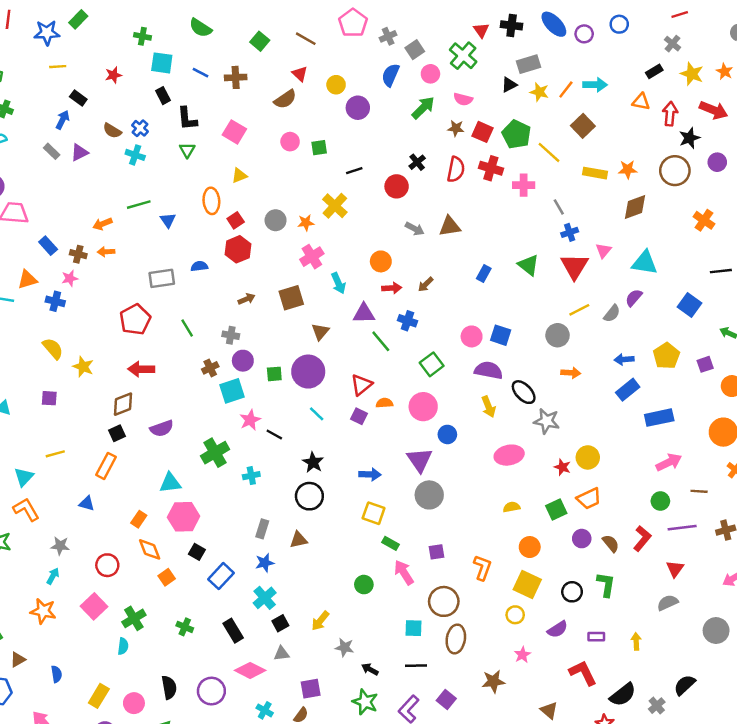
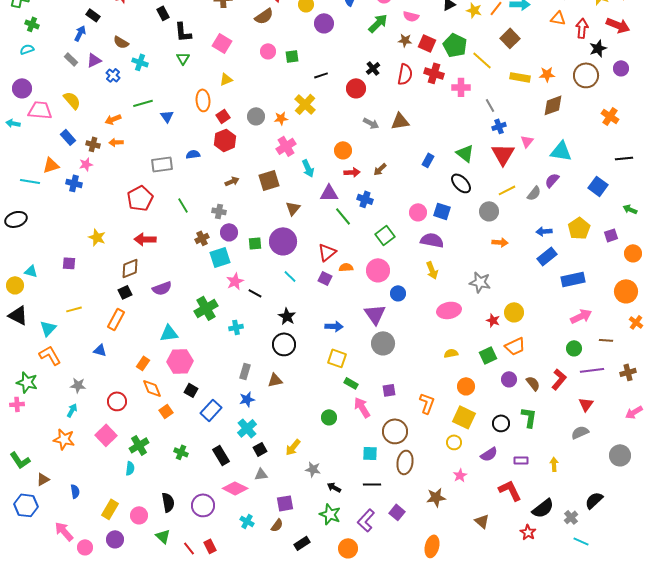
blue cross: (140, 128) -> (113, 75), moved
yellow semicircle: (53, 349) -> (72, 100), moved
black ellipse: (524, 392) -> (461, 183), moved

